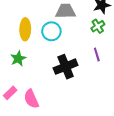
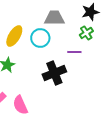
yellow ellipse: (25, 29) -> (14, 36), turned 30
purple line: (97, 54) -> (74, 52), moved, turned -72

